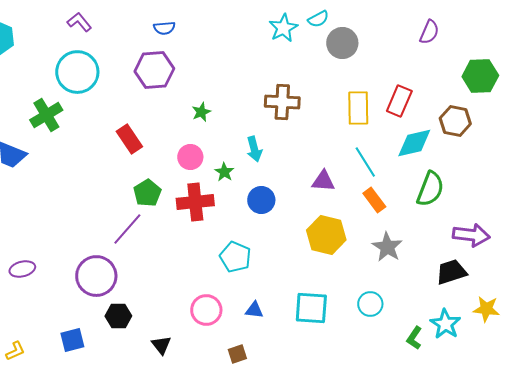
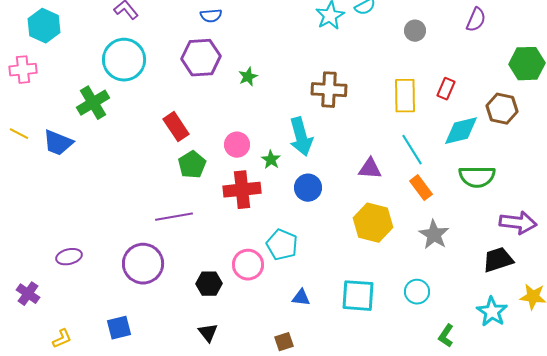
gray circle: (342, 43) -> (415, 31), moved, size x0.7
red rectangle: (399, 101) -> (446, 89), size x0.7
green star: (201, 112) -> (248, 77), moved
cyan arrow: (254, 149) -> (301, 137), size x1.5
green semicircle: (430, 189) -> (477, 177), turned 69
green pentagon: (147, 193) -> (192, 165), moved
purple line: (127, 229) -> (174, 217), turned 39
pink circle: (206, 310) -> (248, 265), moved
black hexagon: (118, 316) -> (209, 284), moved
green L-shape: (414, 338) -> (446, 336), moved

